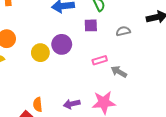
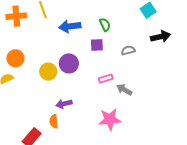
purple arrow: (72, 104) -> (64, 104), moved
orange semicircle: (38, 105) -> (54, 121), moved

